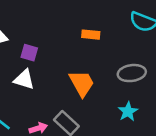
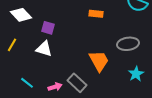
orange trapezoid: (82, 83) -> (99, 61), moved
cyan star: (128, 112) -> (136, 74), moved

